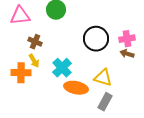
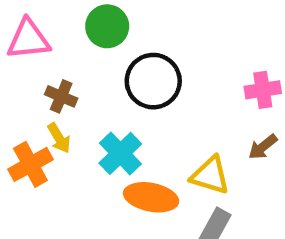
black circle: (96, 39) -> (153, 81), moved
brown arrow: (127, 54) -> (263, 147), moved, turned -56
orange cross: (21, 73) -> (30, 164), turned -30

